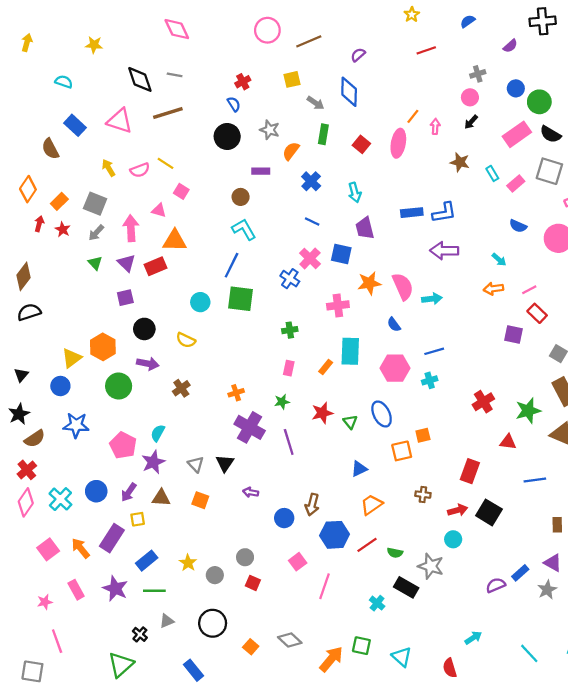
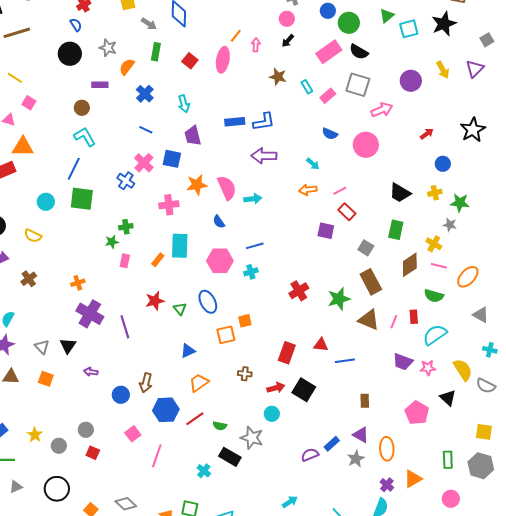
green star: (282, 402) -> (112, 242), moved
red triangle: (508, 442) -> (321, 345), moved

